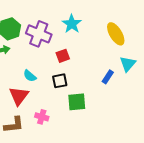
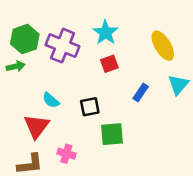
red square: (63, 56) -> (109, 64), moved
blue rectangle: (108, 77) -> (141, 92), moved

